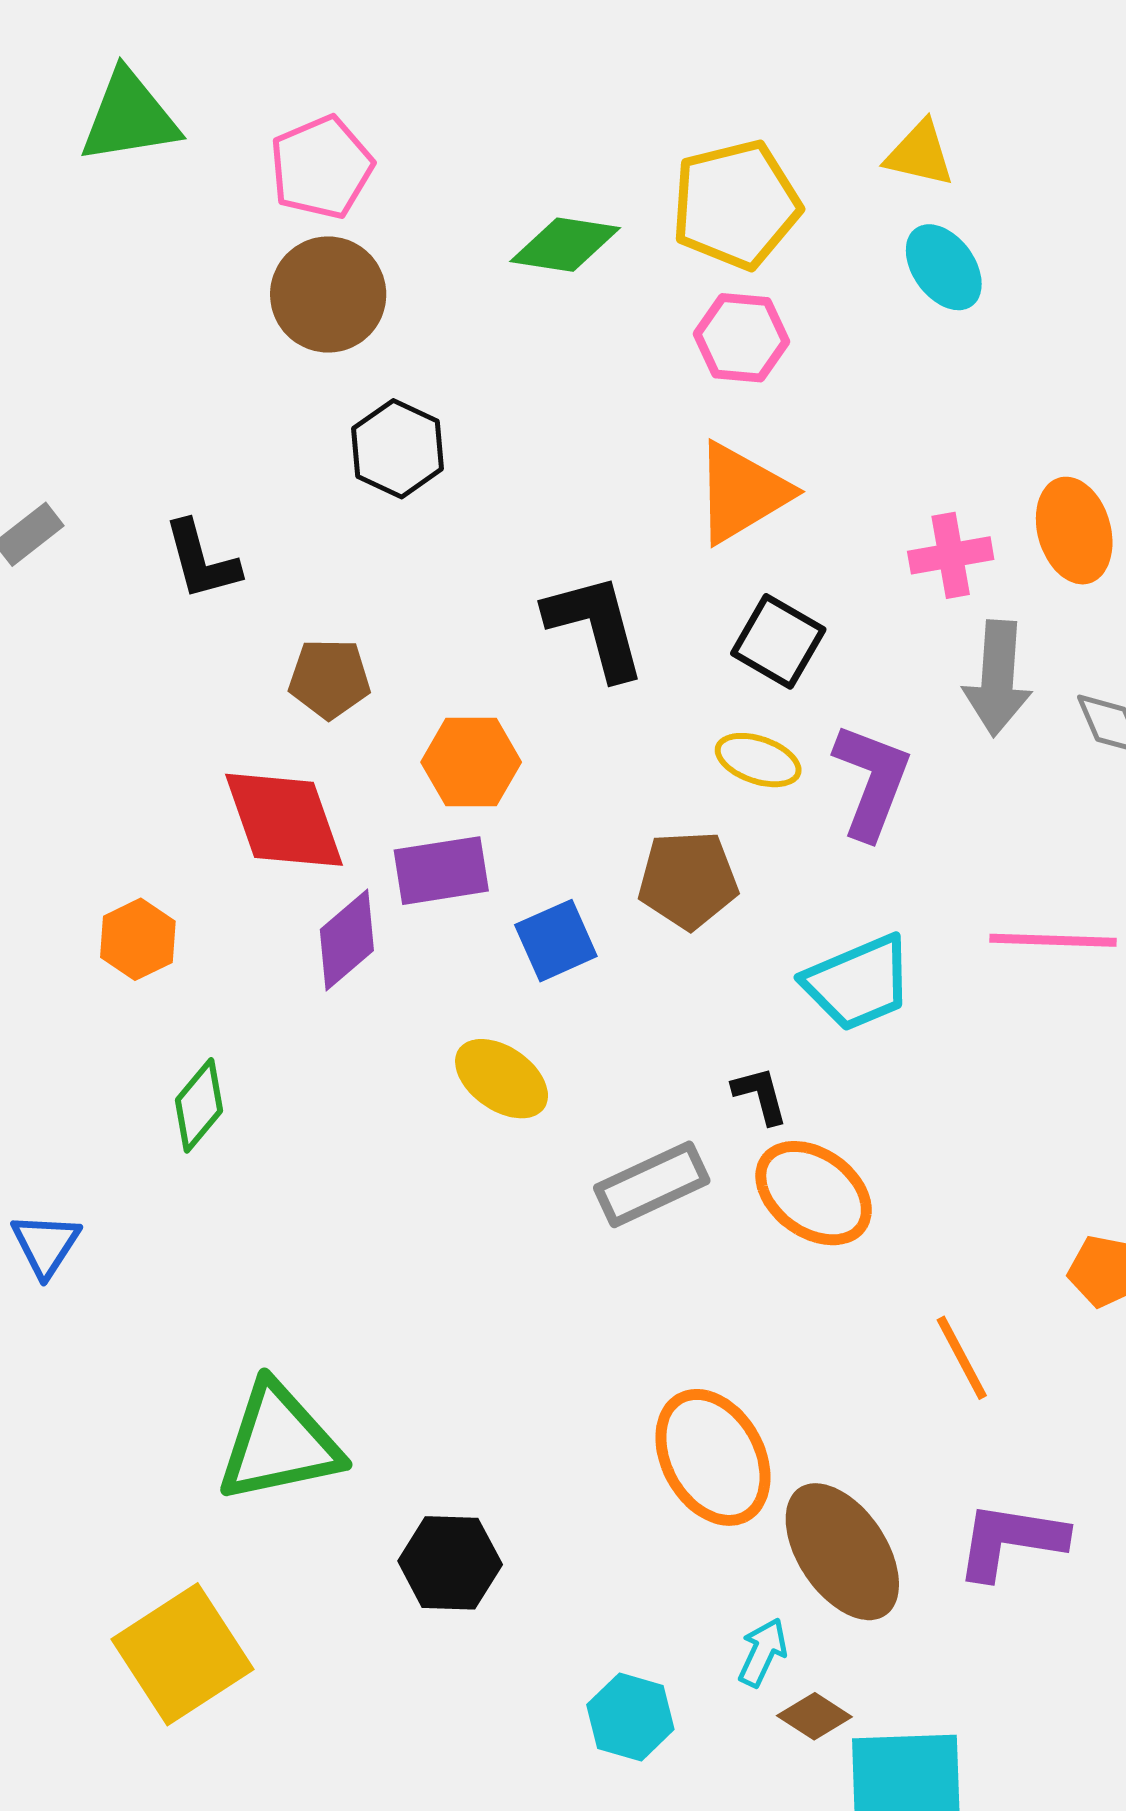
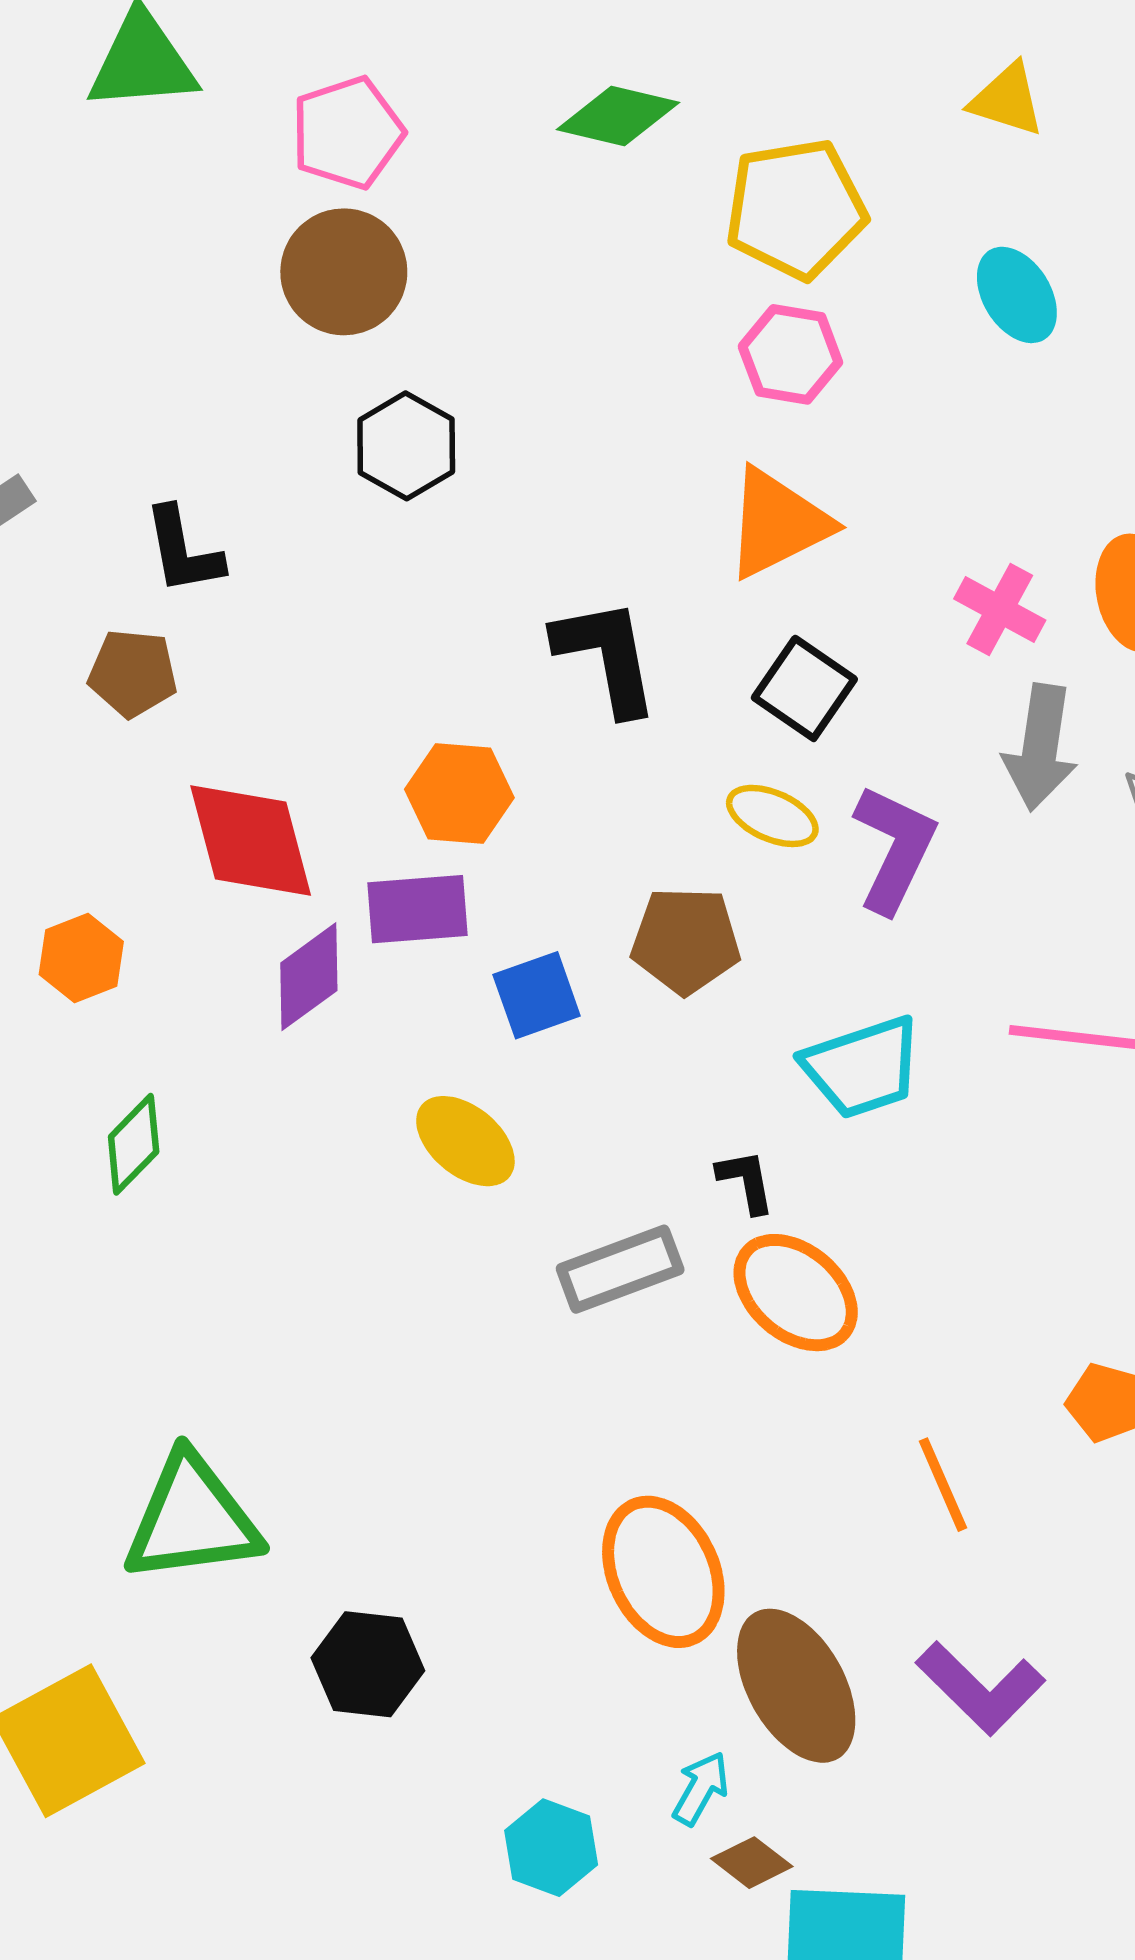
yellow triangle: (920, 154) -> (1007, 100), moved
green diamond: (565, 245) -> (618, 116), moved
pink cross: (951, 555) -> (1000, 610), turned 34
brown pentagon: (329, 679) -> (133, 673), moved
purple L-shape: (1011, 1541) -> (980, 1688), turned -149

